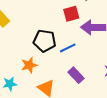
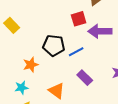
orange star: (29, 65) -> (31, 65), moved

